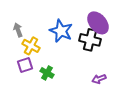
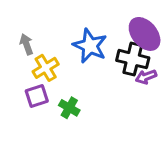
yellow cross: (31, 46) -> (46, 68), turned 30
purple arrow: (99, 79) -> (146, 77), moved

